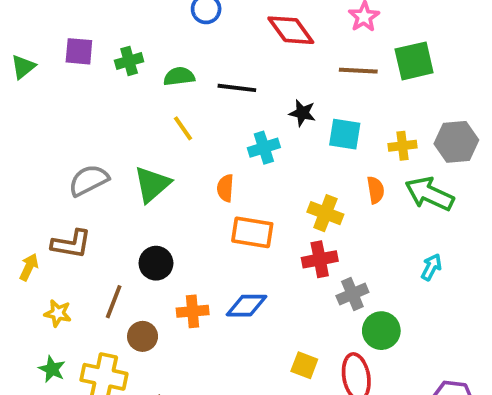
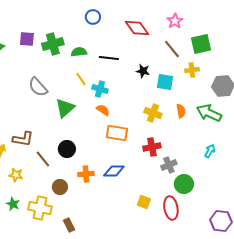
green cross: (129, 61) -> (53, 44), size x1.5
brown line: (358, 71) -> (172, 49), turned 48
yellow cross: (402, 146) -> (192, 70), moved
cyan cross: (264, 148) -> (100, 89), moved, turned 35
gray semicircle: (89, 180) -> (38, 87), moved, turned -105
orange semicircle: (225, 188) -> (103, 110), turned 120
yellow cross: (325, 213) -> (153, 113), moved
brown line: (114, 302) -> (43, 159), moved, turned -60

